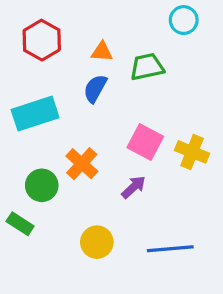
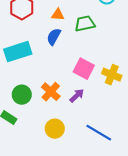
orange cross: (82, 164) -> (51, 92), moved
blue line: (170, 249) -> (99, 133), turned 36

